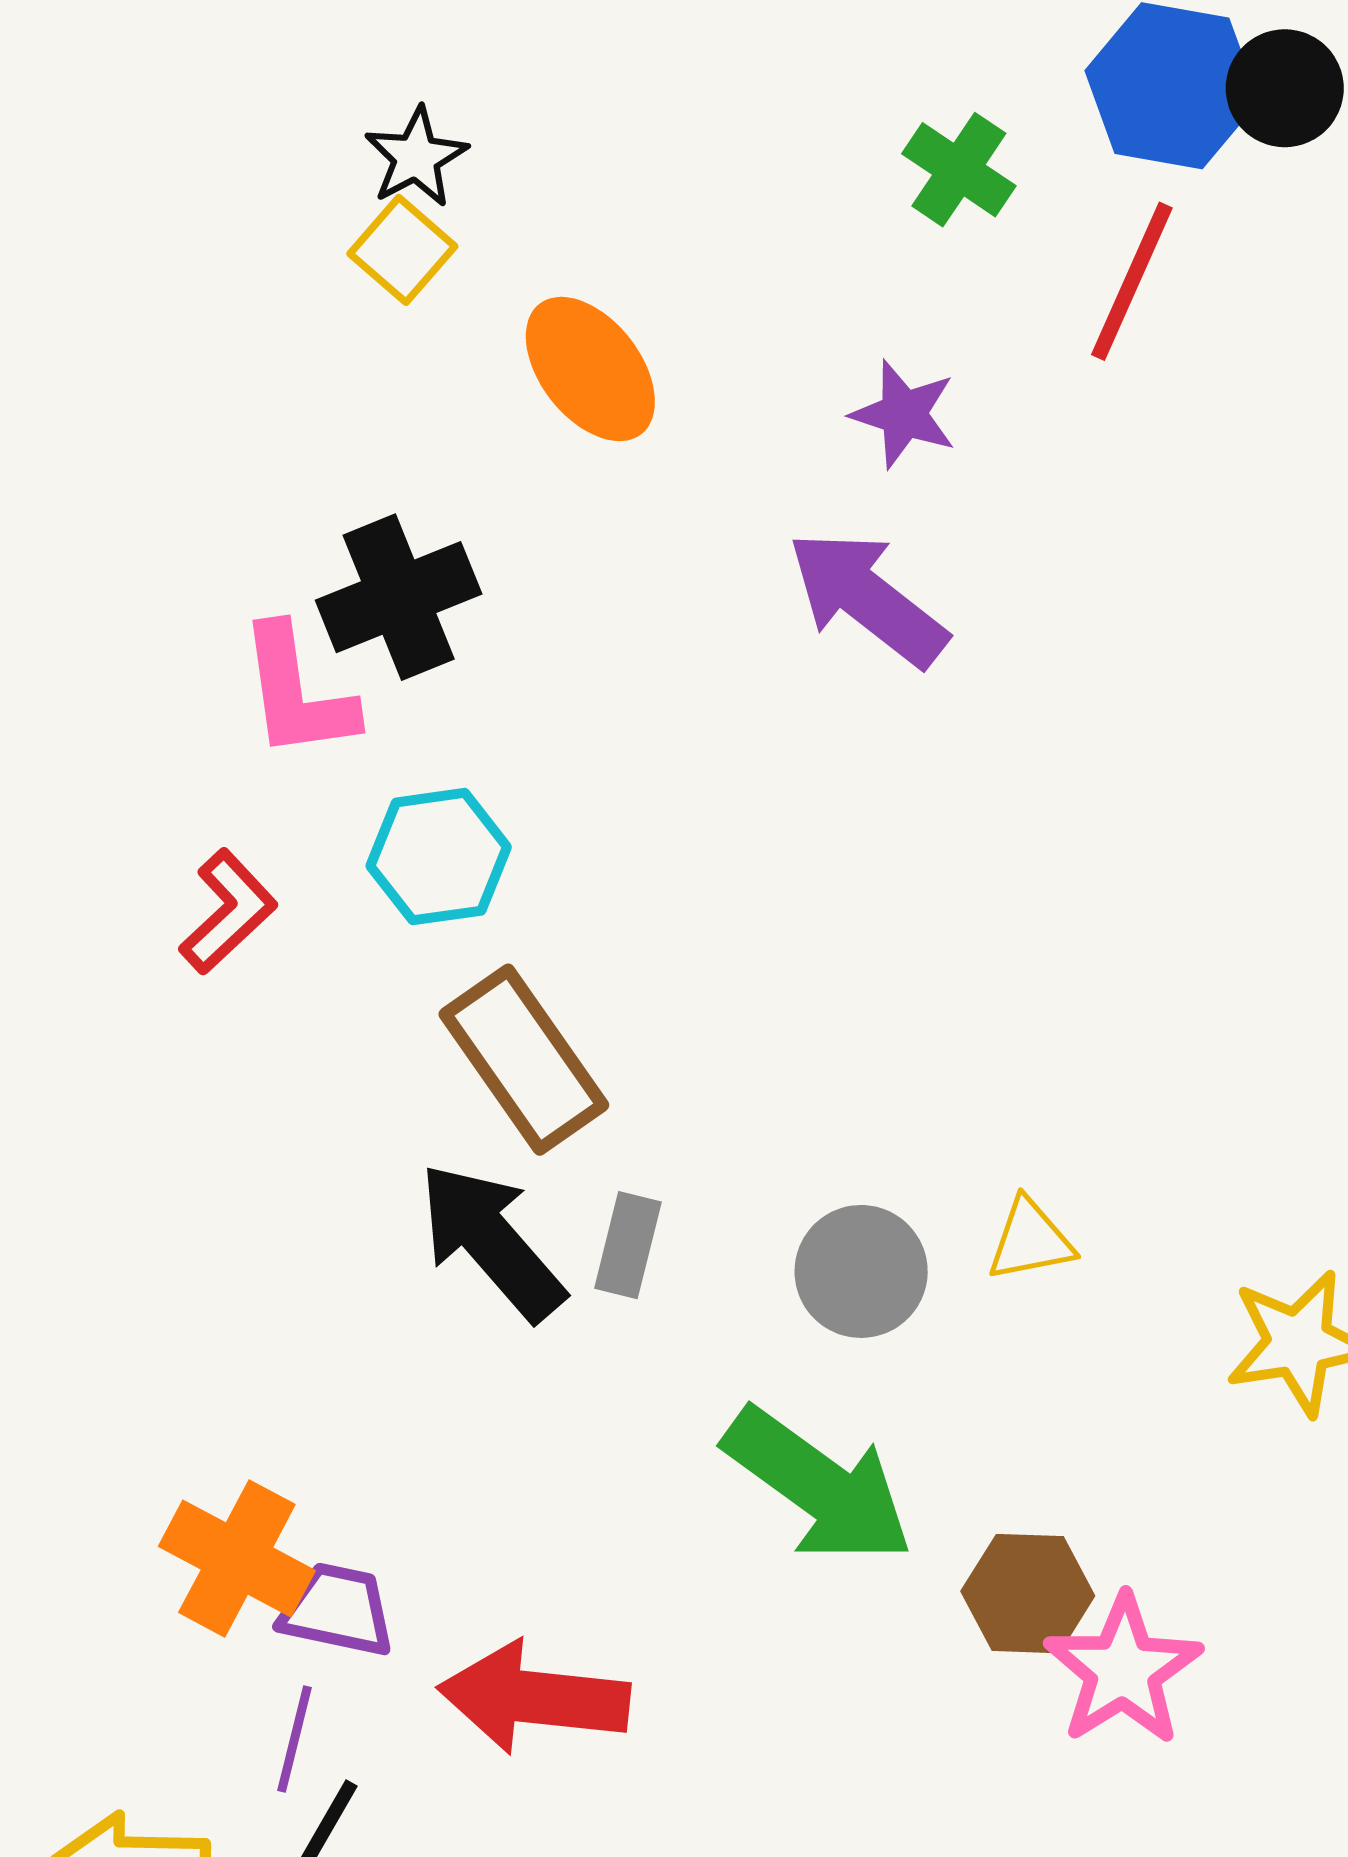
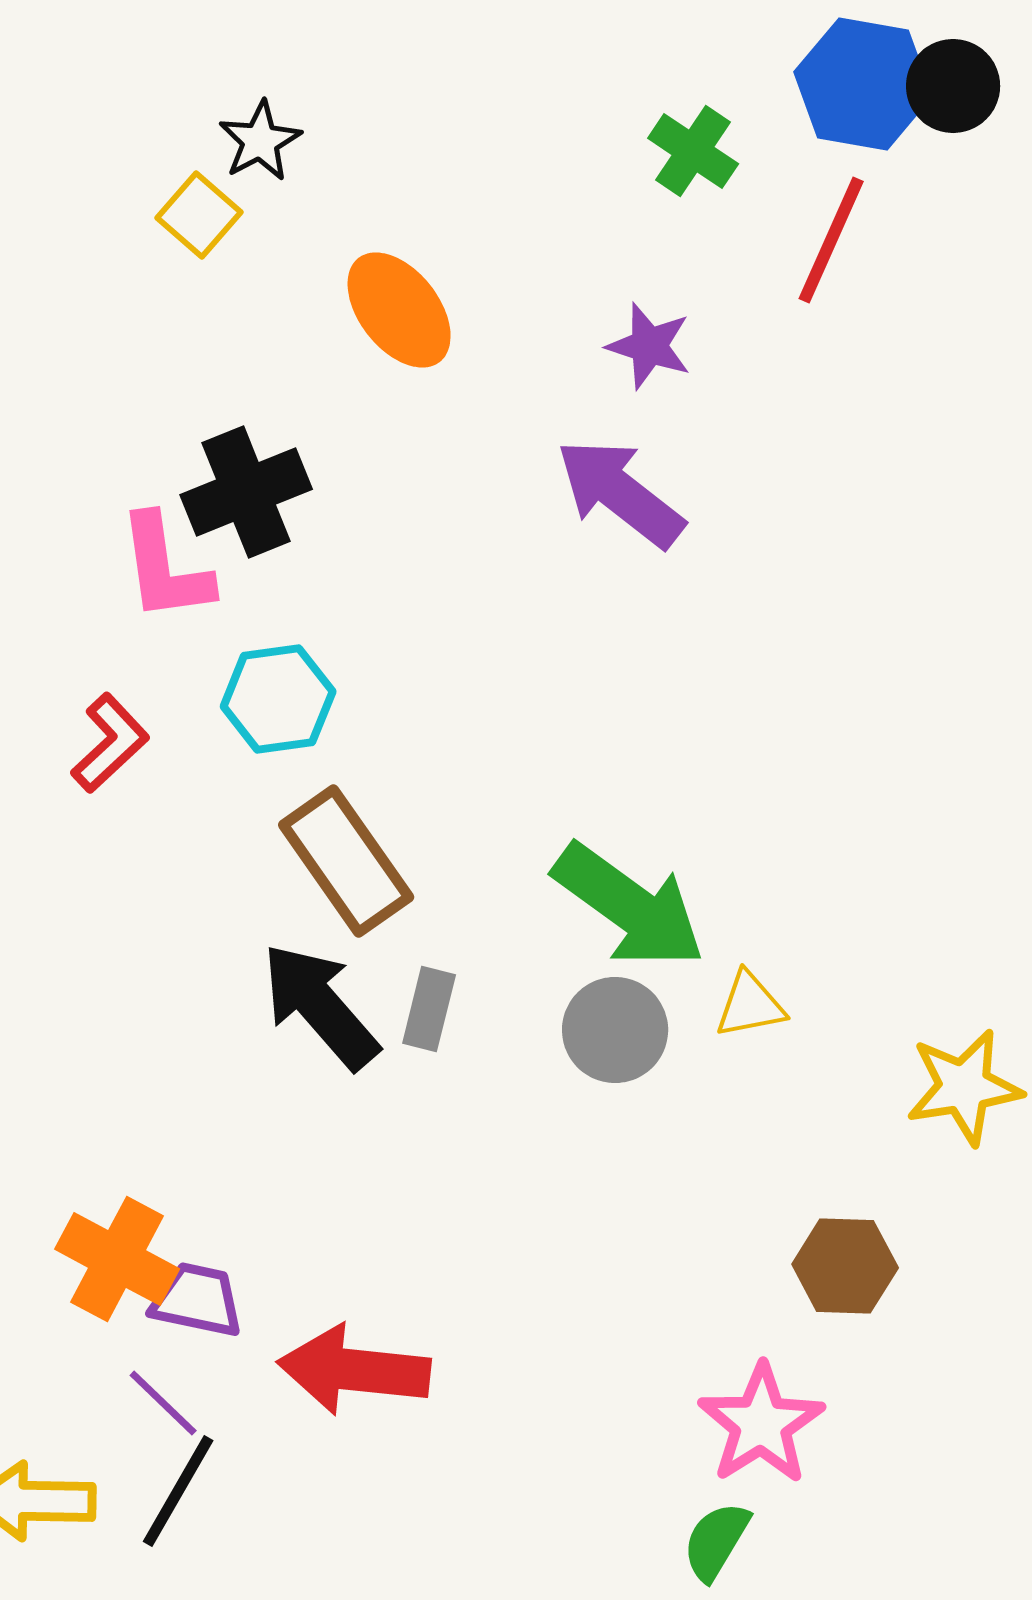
yellow square: (402, 250) -> (199, 215), moved
green arrow: (818, 1486) -> (629, 906), moved
brown hexagon: (1028, 1594) -> (845, 1266), moved
pink star: (1123, 1670) -> (761, 1424), moved
purple line: (295, 1739) -> (163, 1403), turned -60

